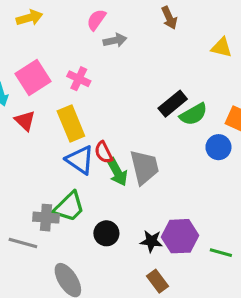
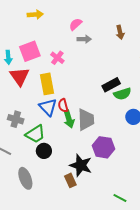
red triangle: (25, 121) -> (20, 76), size x1.5
gray cross: (46, 218) -> (16, 119), moved
black circle: (106, 233) -> (44, 151), moved
purple hexagon: (180, 236) -> (103, 147), moved
black star: (151, 241) -> (81, 165), size x1.6
green line: (221, 253) -> (120, 198), moved
brown rectangle: (157, 281) -> (70, 180), moved

